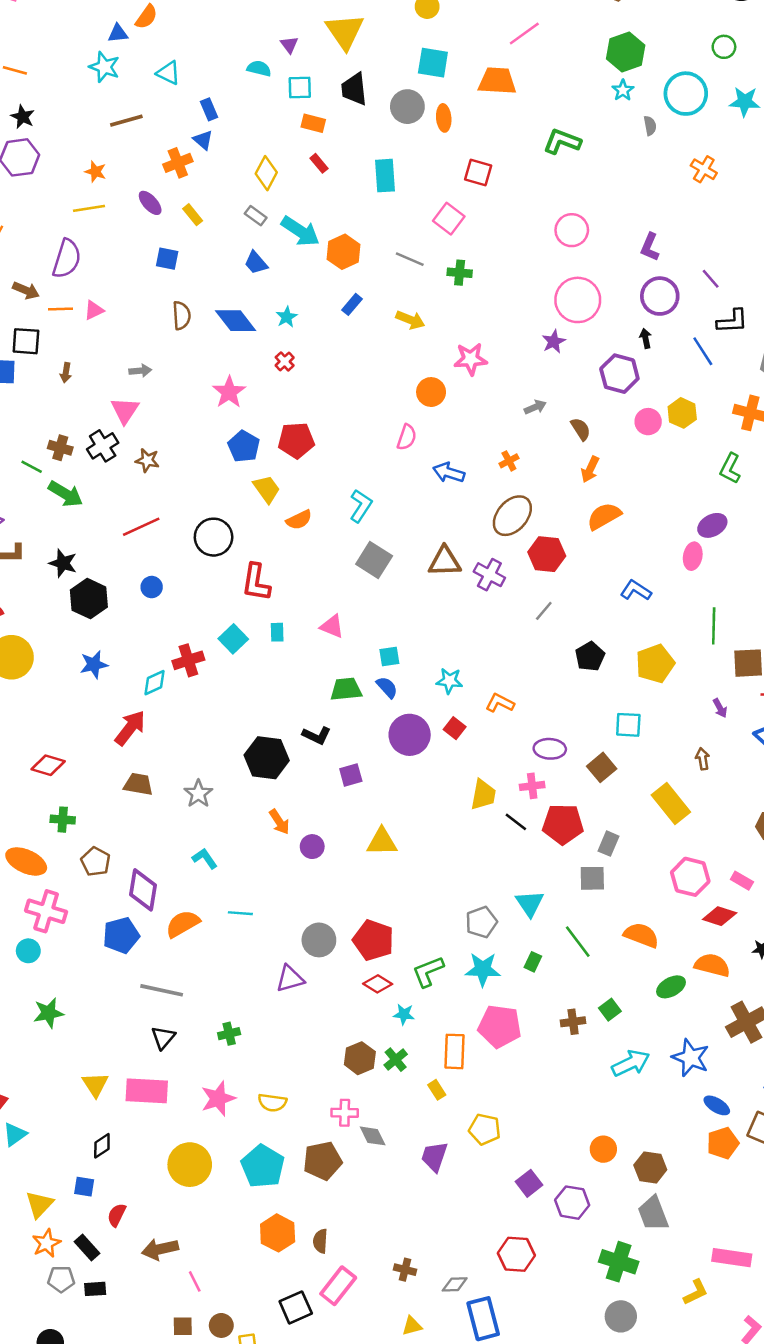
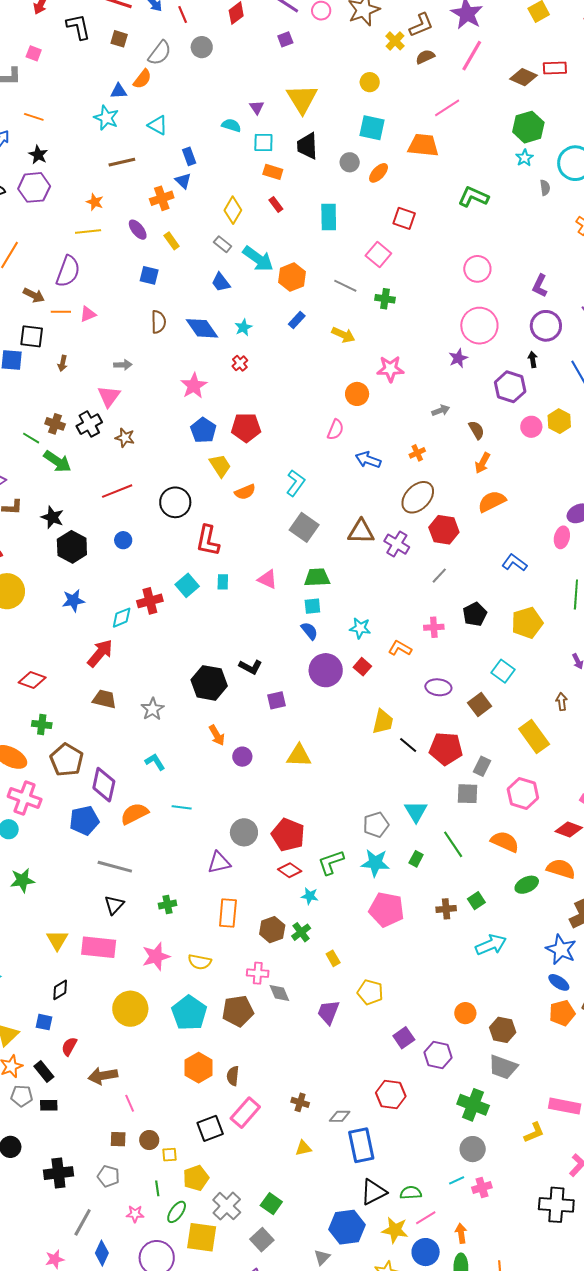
gray circle: (407, 107) -> (350, 162), size x0.7
orange ellipse: (444, 118) -> (379, 173), turned 45
green trapezoid: (346, 689) -> (317, 577), moved
cyan square: (628, 725) -> (503, 671), turned 30
pink cross: (532, 786) -> (434, 627), moved
brown pentagon: (96, 862) -> (67, 760), size x1.4
pink hexagon: (690, 877) -> (523, 794), moved
orange rectangle: (454, 1051) -> (228, 913), moved
blue star: (691, 1058) -> (561, 949), moved
gray trapezoid: (653, 1213) -> (503, 1067), turned -52

